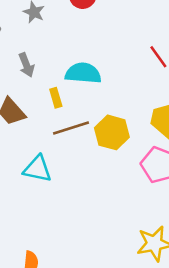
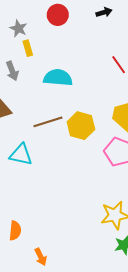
yellow rectangle: (56, 98) -> (28, 48), moved

